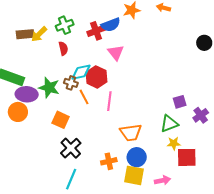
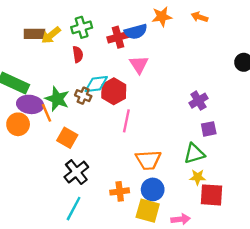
orange line: (84, 97) -> (46, 113), moved
purple cross: (201, 115) -> (198, 101), moved

